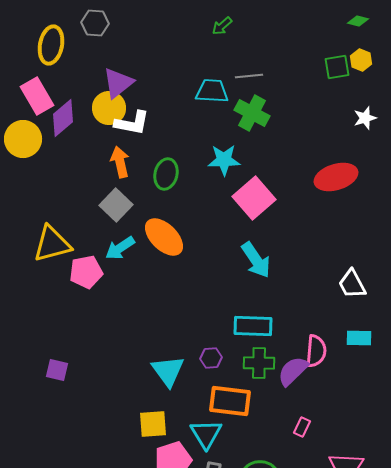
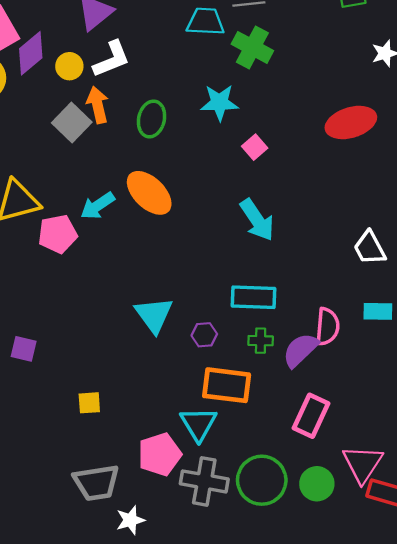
yellow circle: (109, 108) -> (69, 66), moved, size x0.7
white L-shape: (132, 123) -> (112, 59), turned -33
pink square: (254, 198) -> (255, 147), size x0.5
gray square: (116, 205) -> (72, 123), moved
green cross: (259, 363) -> (261, 341), size x0.7
cyan triangle: (168, 371) -> (154, 315), moved
yellow square: (153, 424) -> (89, 403), moved, size x0.7
pink rectangle: (302, 427) -> (311, 416), size x1.8

